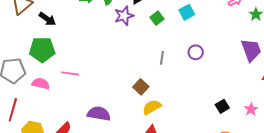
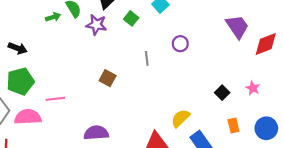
purple star: (124, 16) -> (96, 25), turned -30
pink semicircle: (41, 84) -> (28, 117), size x1.4
brown square: (141, 87) -> (108, 78), moved
yellow semicircle: (152, 107) -> (180, 118), moved

